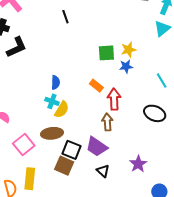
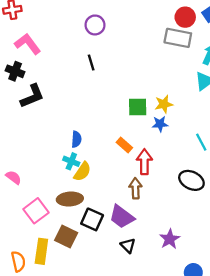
brown square: (64, 166) -> (66, 237), moved

